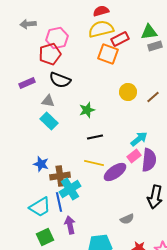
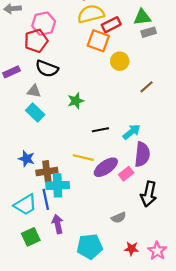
yellow circle: (128, 92) -> (120, 61), moved
black line: (95, 137) -> (100, 130), moved
pink rectangle: (134, 156) -> (126, 174), moved
cyan cross: (70, 189) -> (58, 185), turned 30

